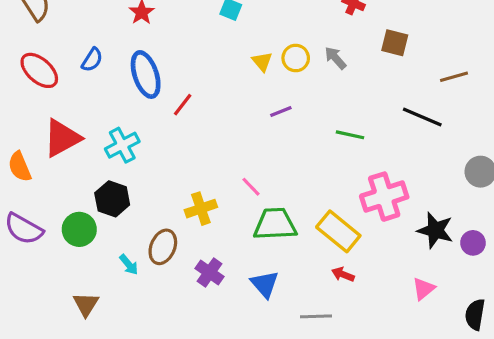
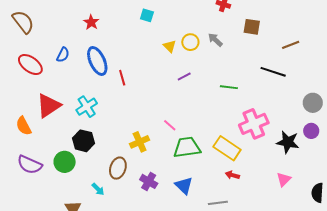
red line: (183, 105) -> (122, 78), turned -49
purple circle: (473, 243) -> (311, 131), moved
cyan arrow: (129, 265) -> (98, 189), moved

